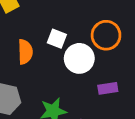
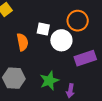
purple rectangle: (108, 88) -> (85, 58), size x1.5

